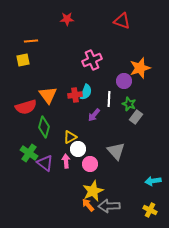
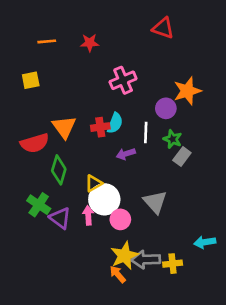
red star: (67, 19) -> (90, 43), moved
orange line: (31, 41) -> (47, 41), moved
purple arrow: (94, 115) -> (126, 154), turned 32
white circle: (78, 149) -> (104, 199), size x1.5
gray arrow: (109, 206) -> (146, 260), moved
yellow cross: (150, 210) -> (173, 264), moved, turned -32

